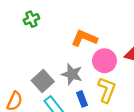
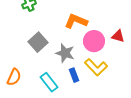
gray square: (43, 81) -> (38, 42), moved
yellow L-shape: (107, 90) -> (96, 67), turned 115

